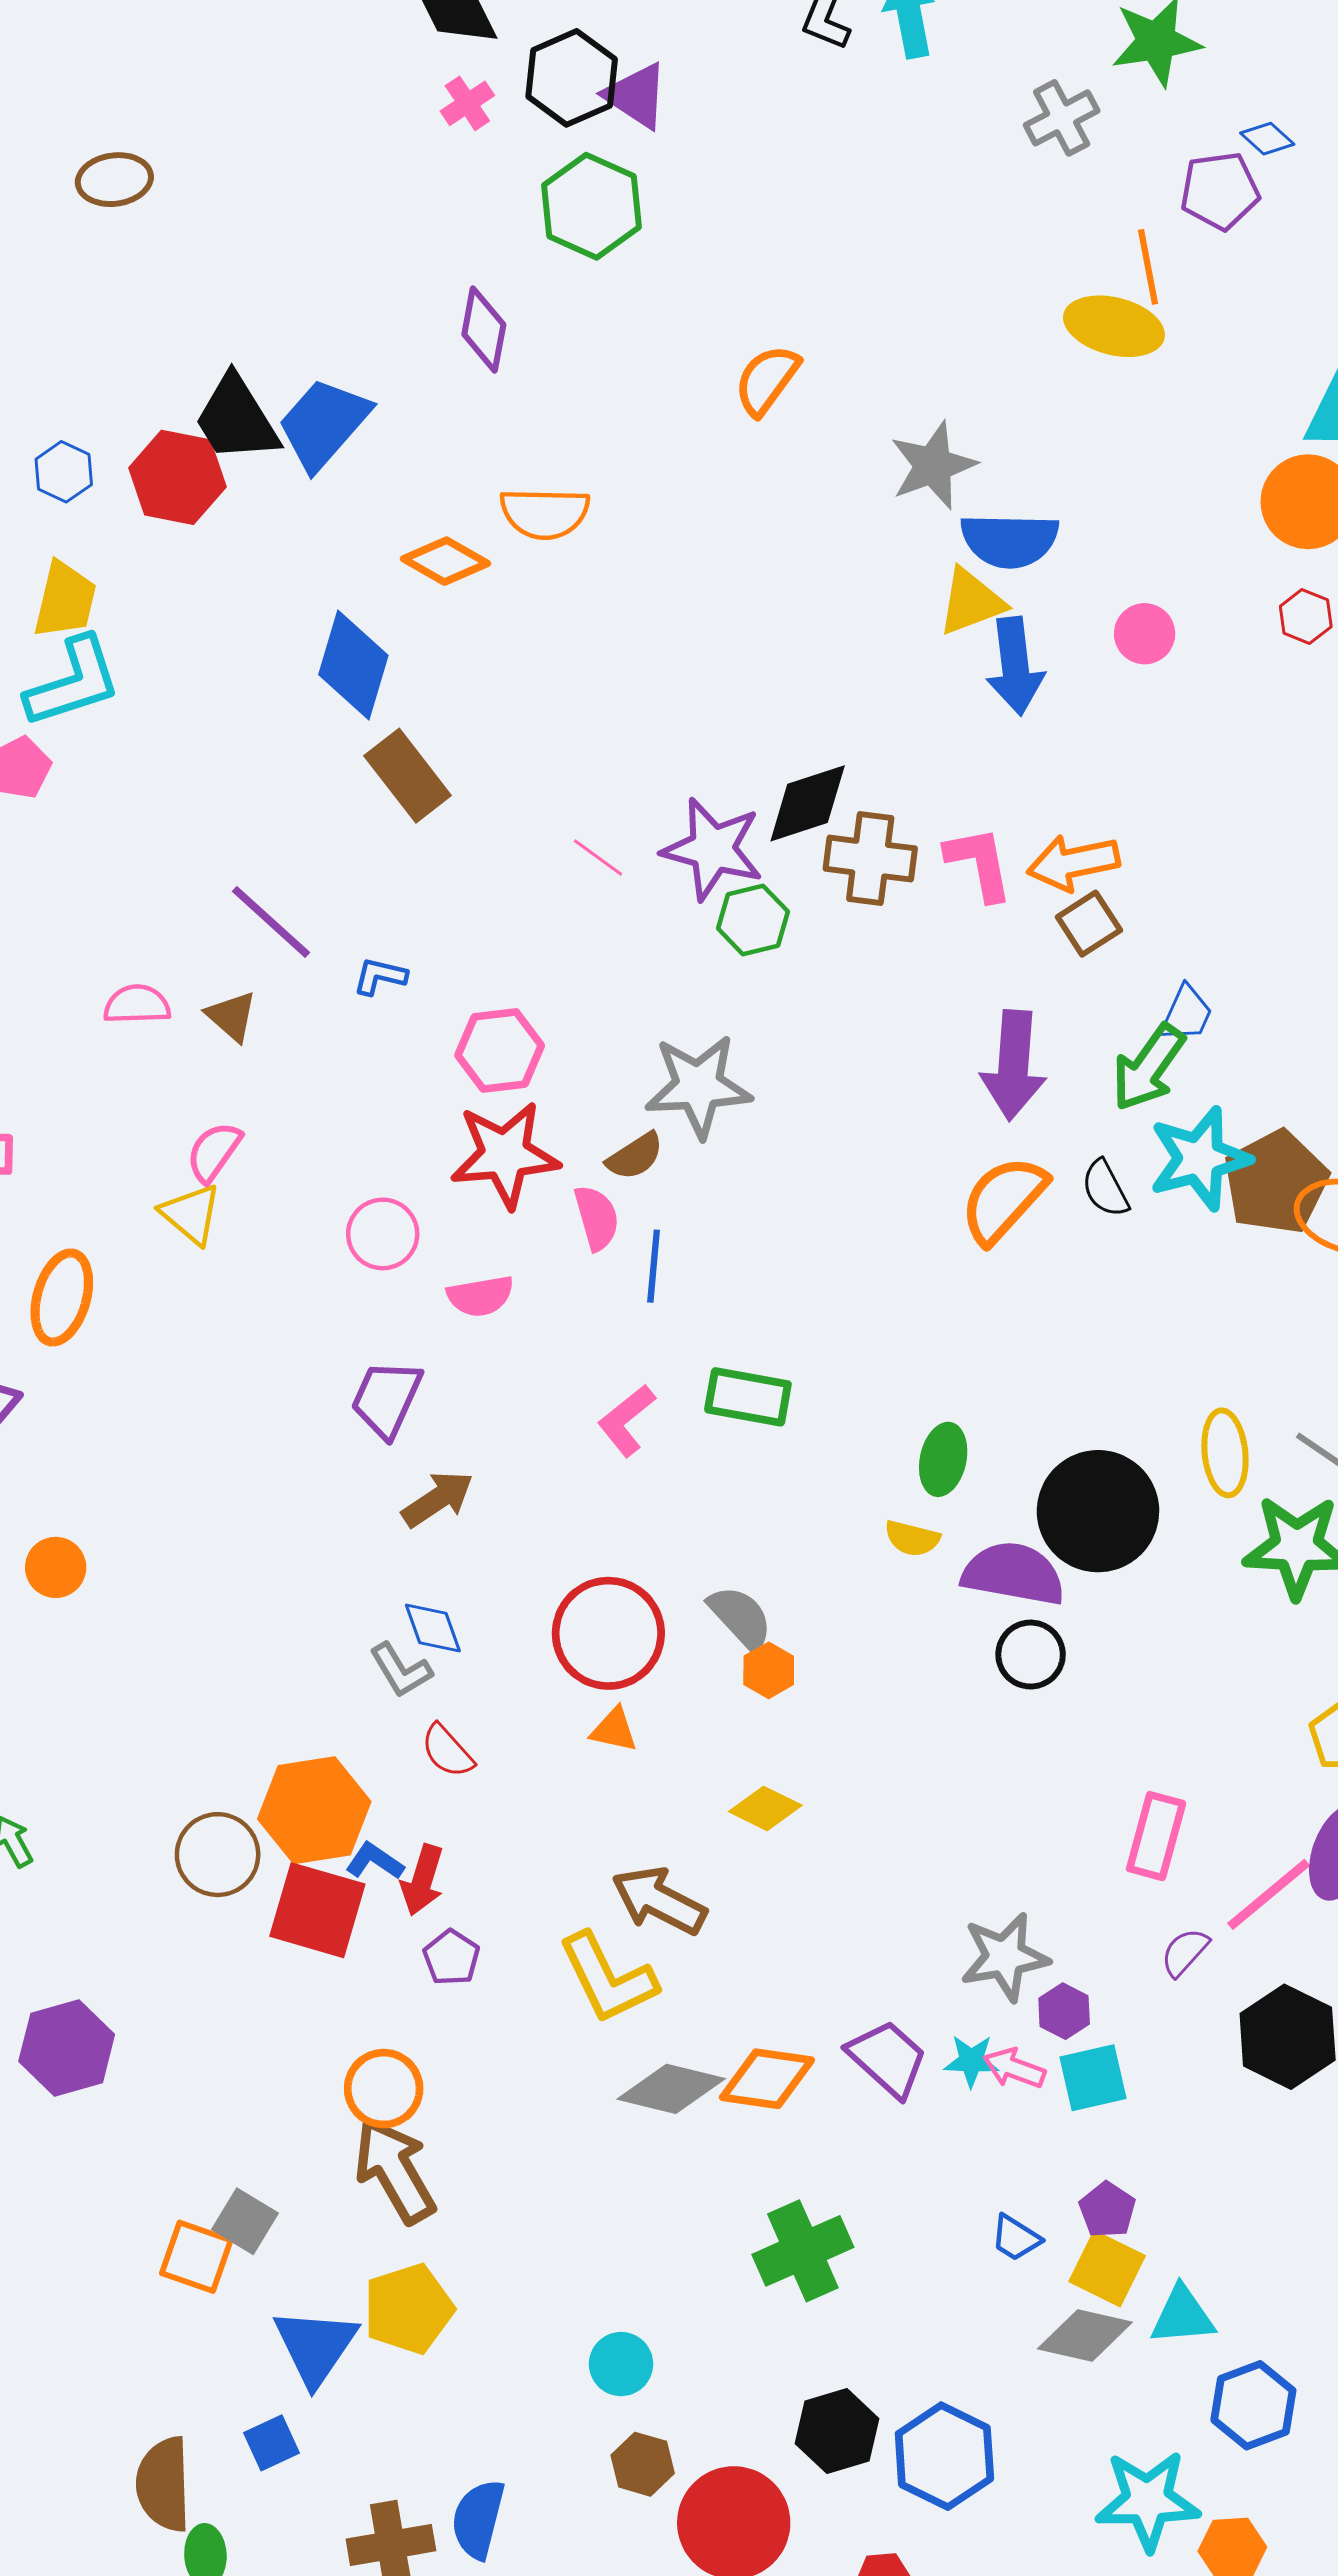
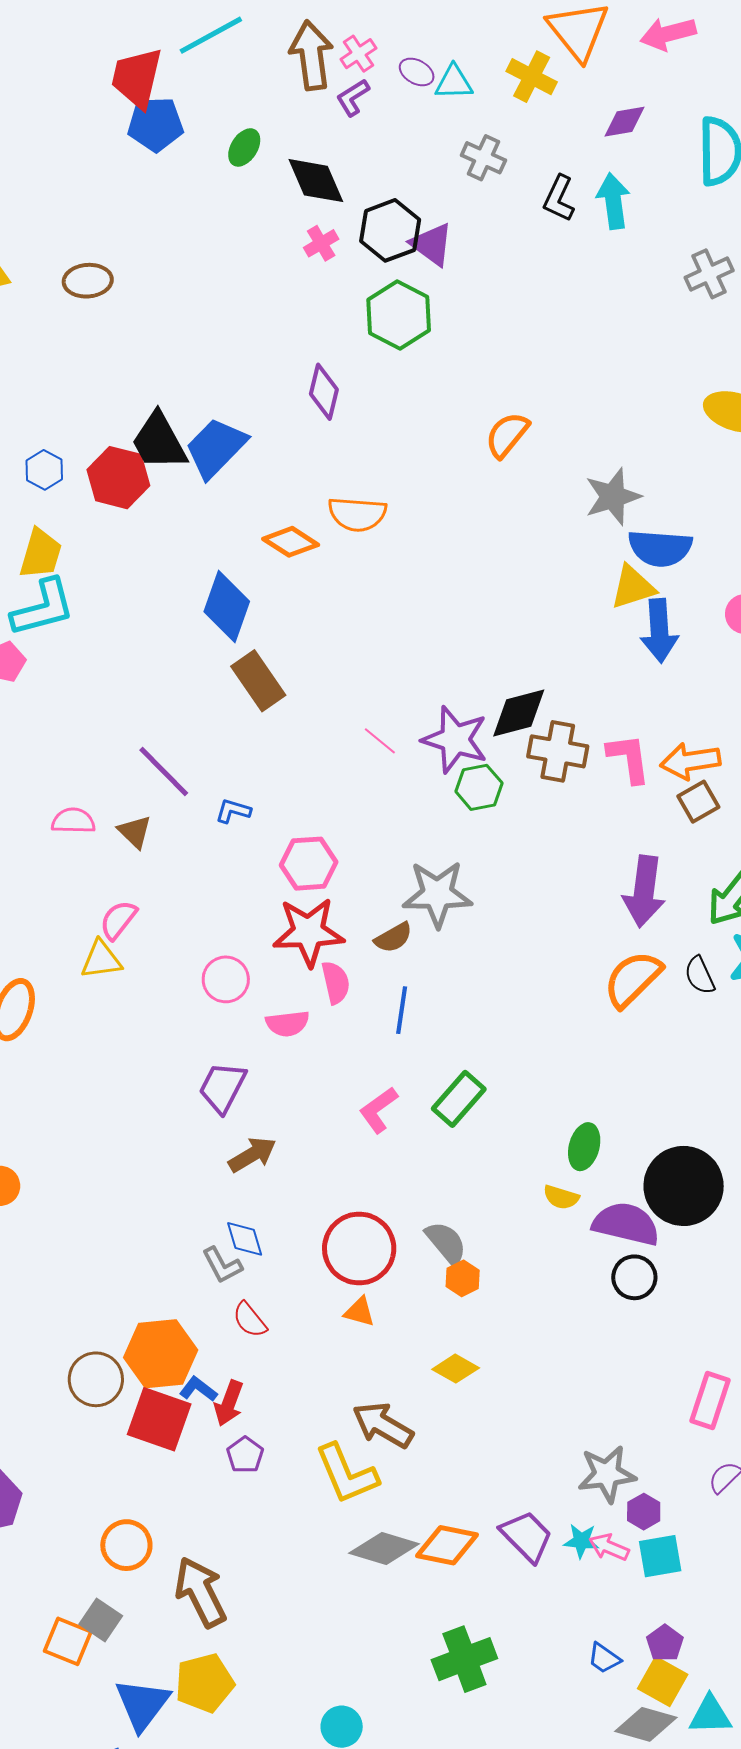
yellow triangle: (191, 1214) -> (101, 960), turned -51
pink semicircle: (597, 1218) -> (336, 983), moved
green rectangle: (748, 1397) -> (459, 1099), turned -62
orange circle: (384, 2089) -> (126, 1545), moved

